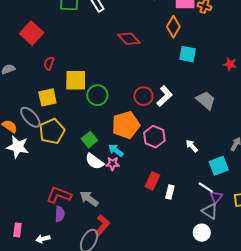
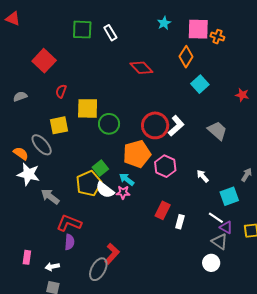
cyan square: (188, 54) -> (200, 84), turned 36
red circle: (143, 96) -> (155, 125), size x1.4
yellow pentagon: (52, 131) -> (89, 183), moved
purple triangle: (216, 197) -> (226, 227), turned -40
gray arrow: (89, 199) -> (50, 197), moved

